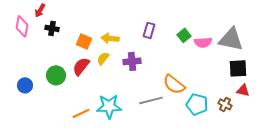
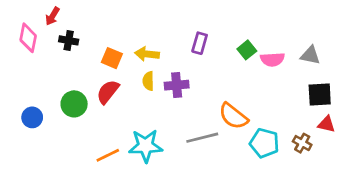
gray triangle: (231, 39) -> (310, 55), size x0.6
yellow semicircle: (103, 58) -> (148, 81), moved, turned -40

